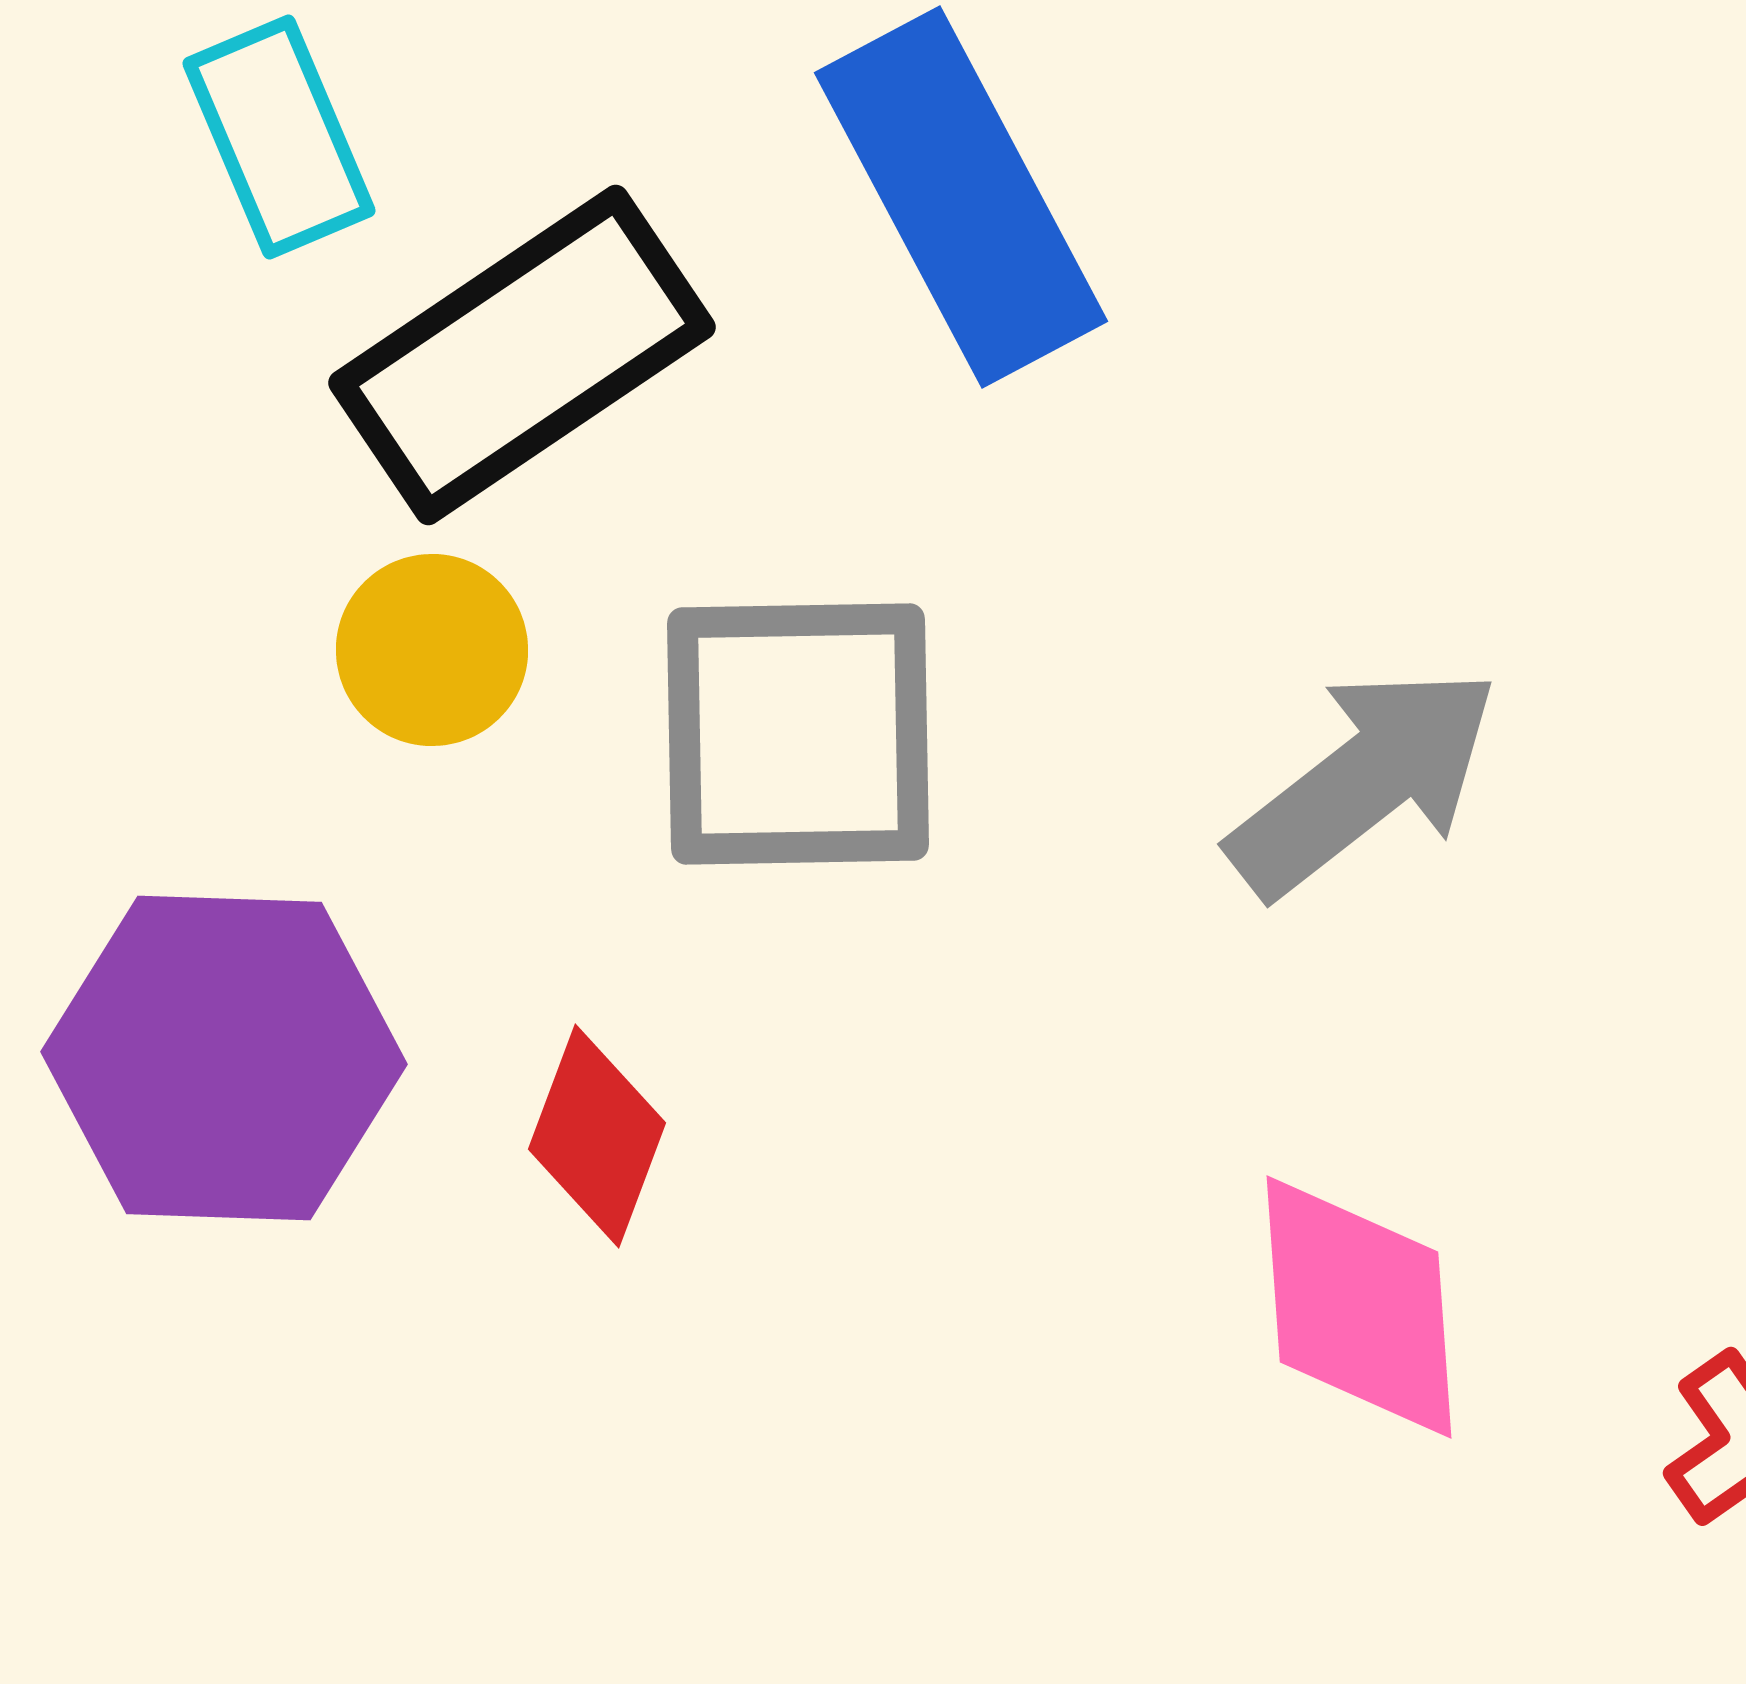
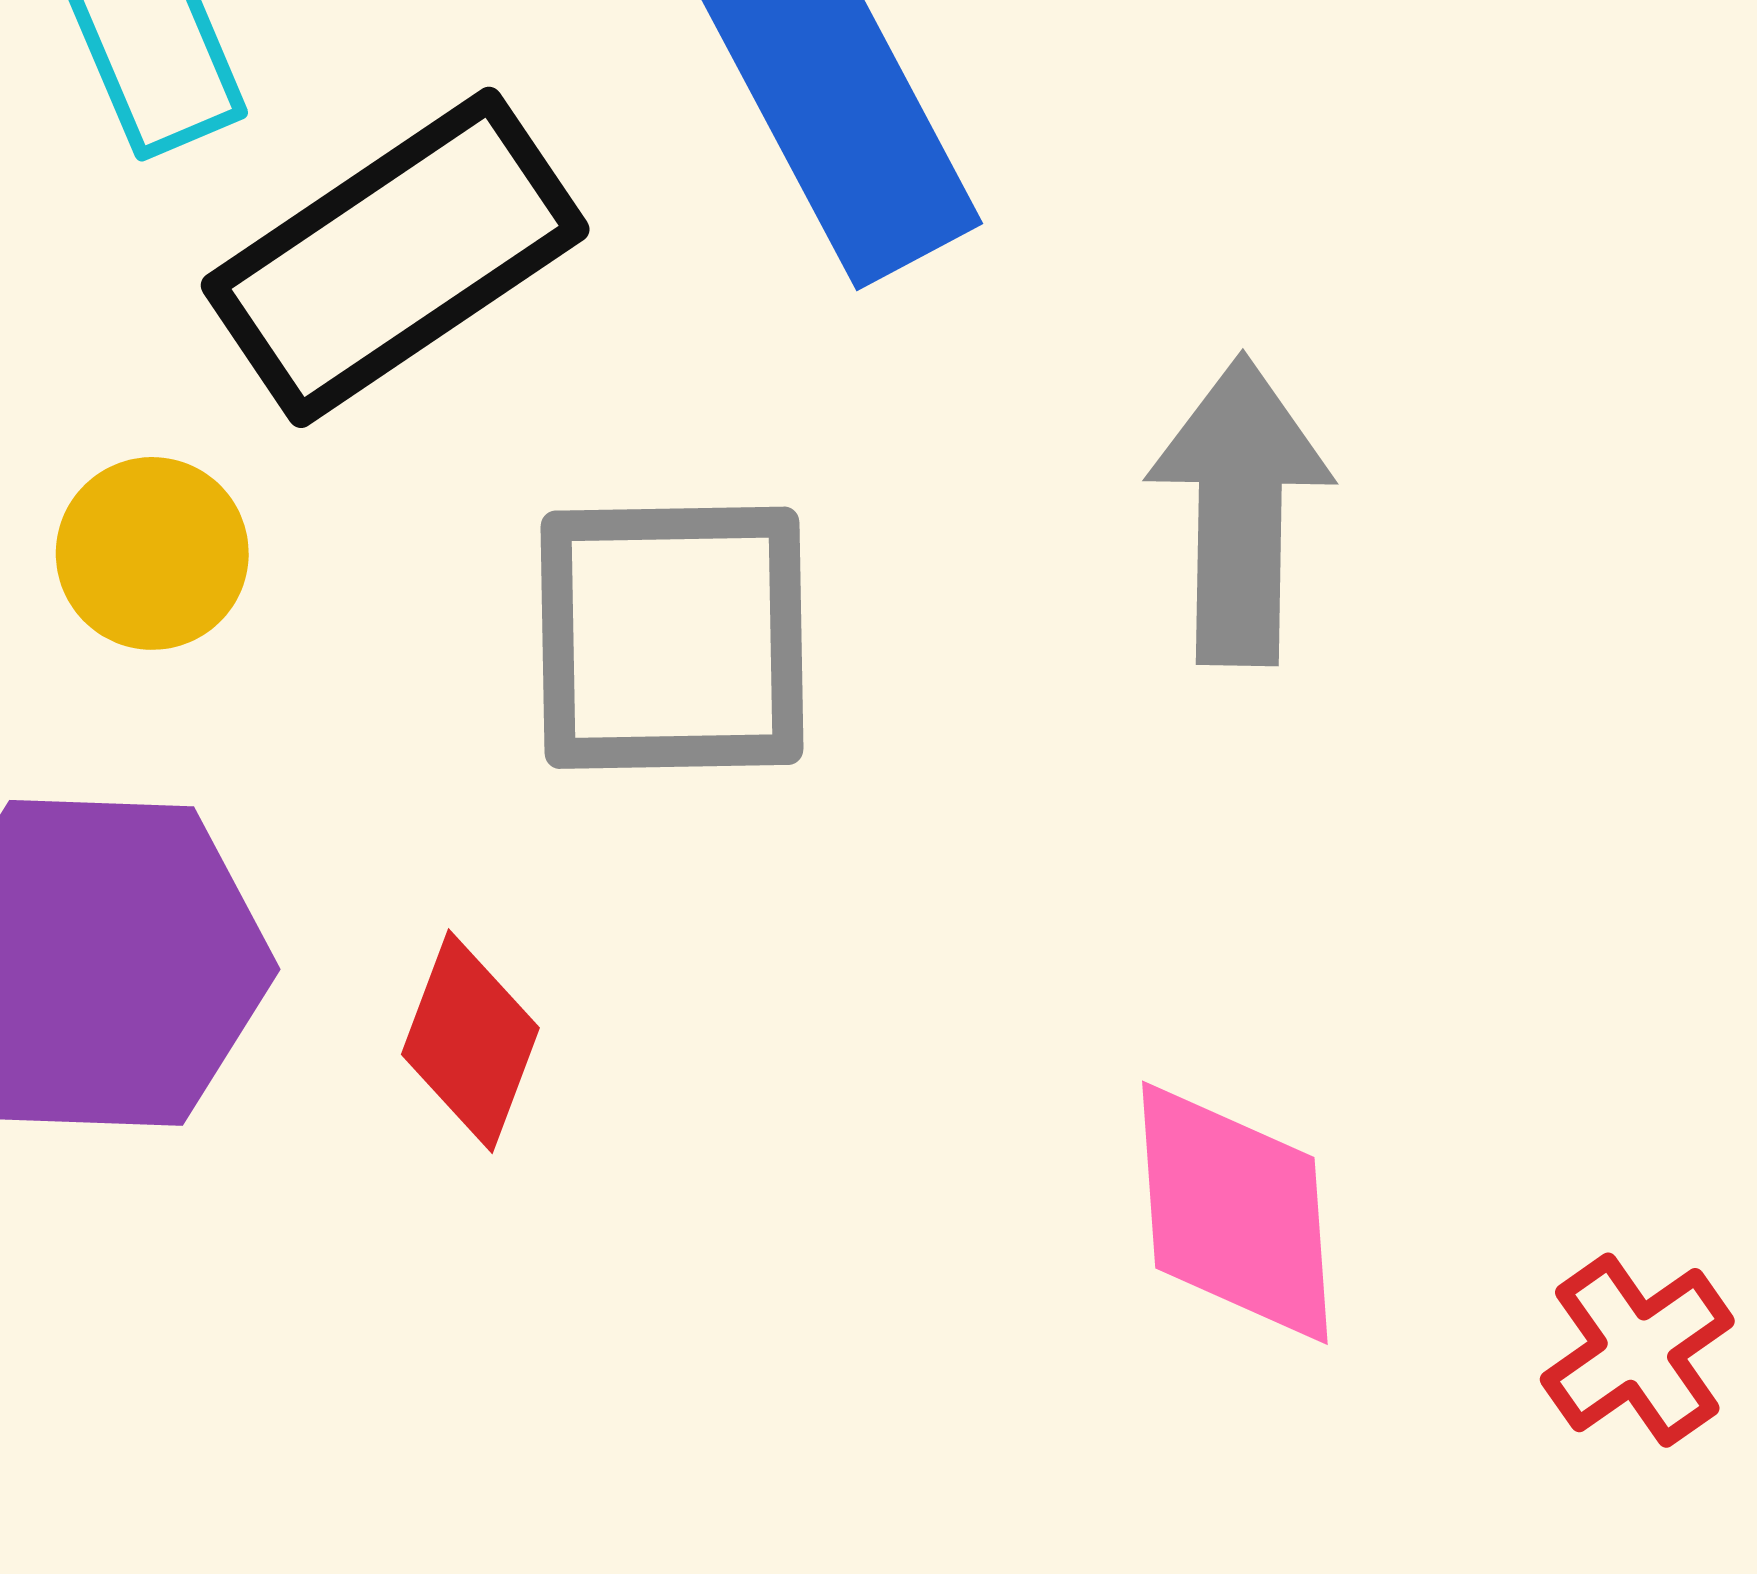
yellow circle: (432, 650) -> (152, 553), moved
gray arrow: (1364, 781) -> (1240, 510), moved, turned -51

